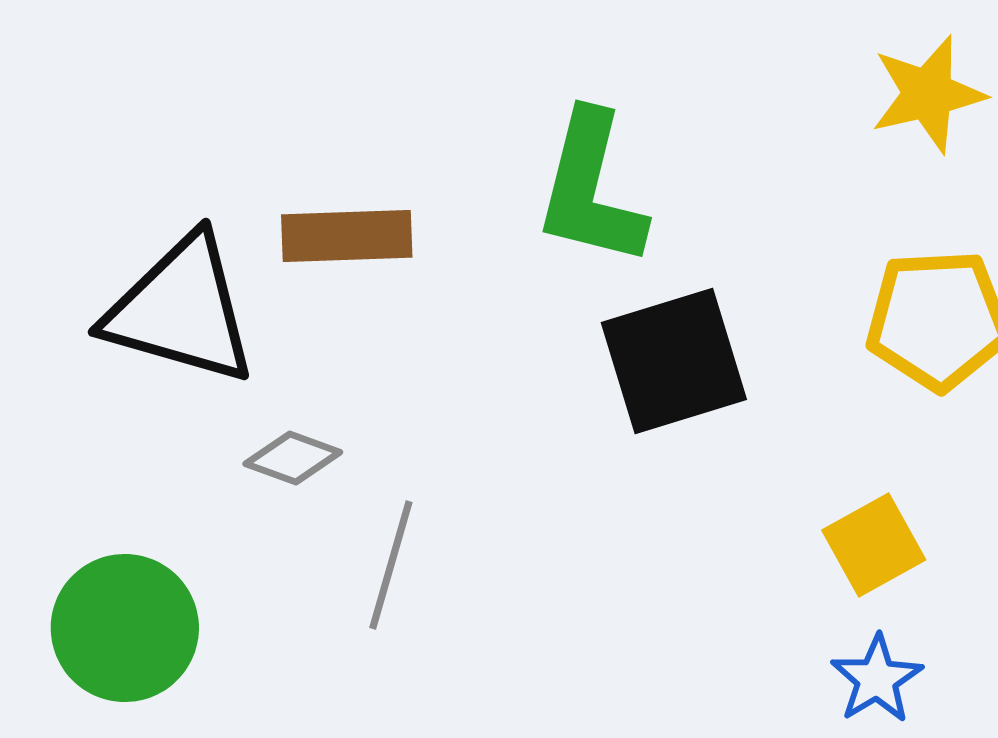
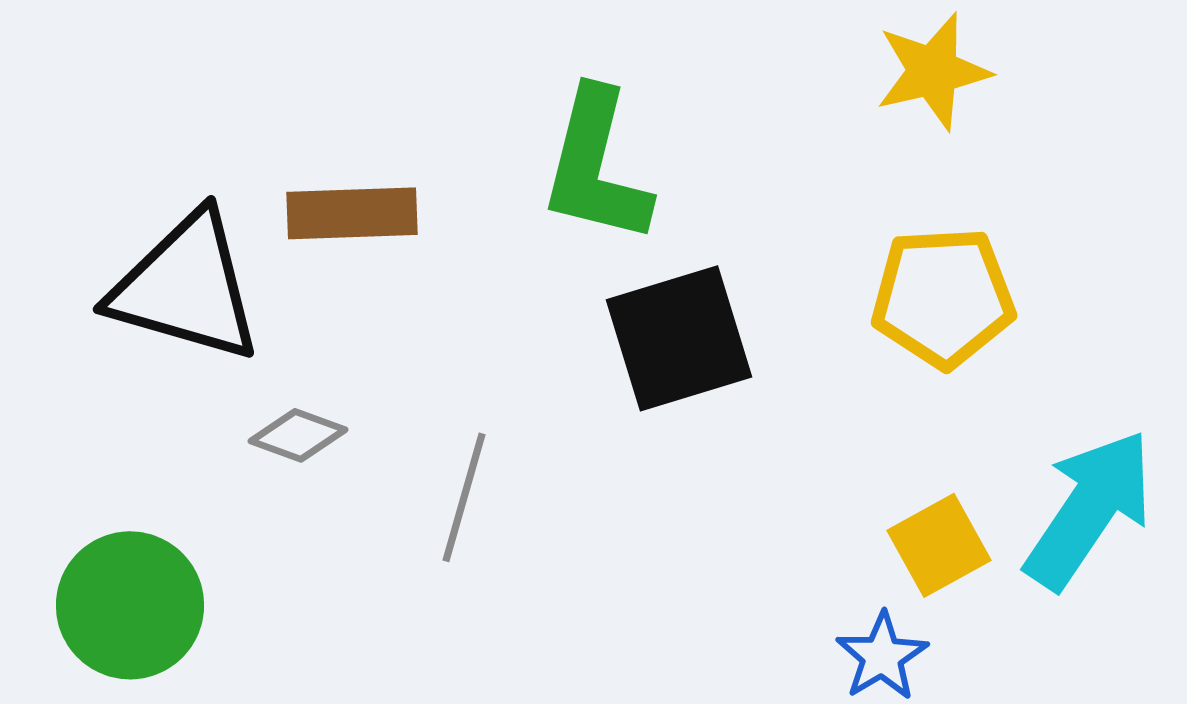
yellow square: (874, 545) -> (939, 545), moved
gray line: (391, 565) -> (464, 497), moved

